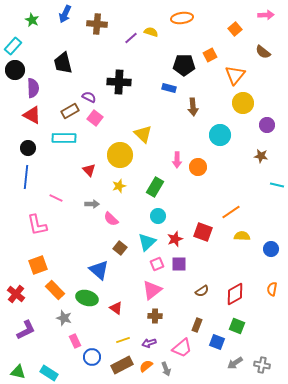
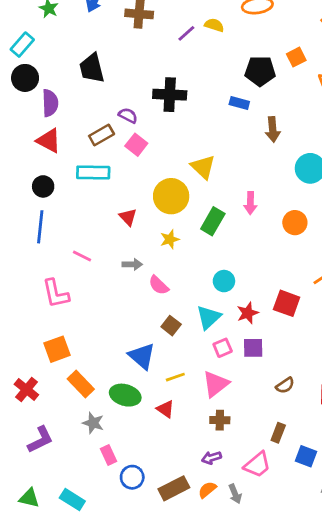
orange circle: (198, 167) -> (295, 223), moved
green rectangle: (155, 187) -> (213, 221), moved
yellow line: (123, 340) -> (175, 377), moved

